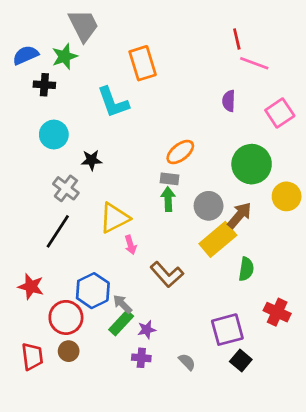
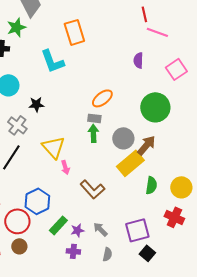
yellow circle: (287, 196) -> (181, 187), moved
yellow triangle: (114, 218) -> (53, 147), turned -45
gray arrow: (122, 304) -> (100, 229), moved
gray semicircle: (187, 362) -> (107, 254), turned 56

